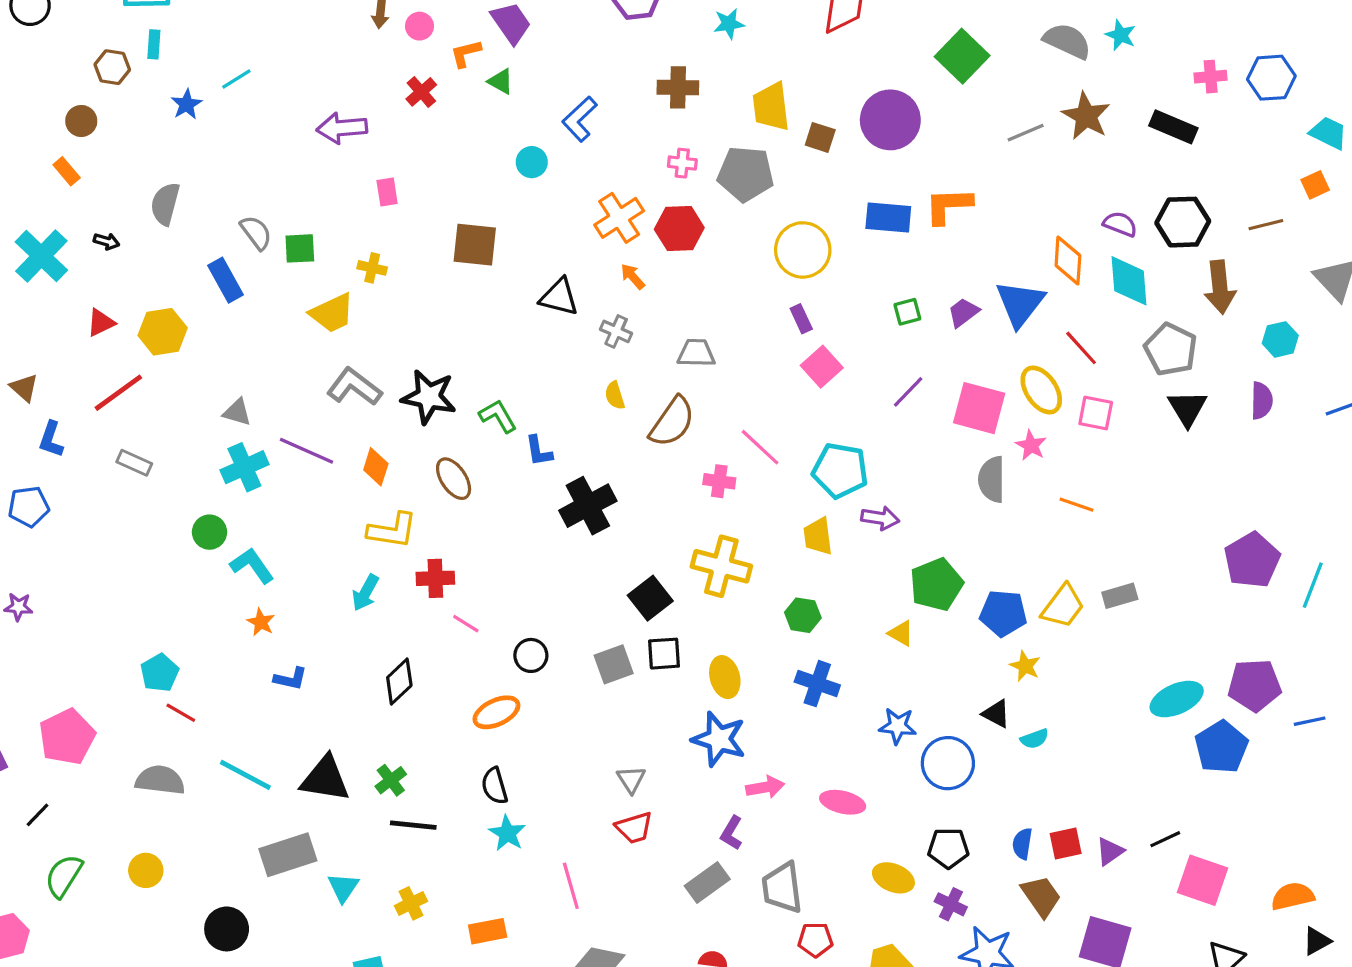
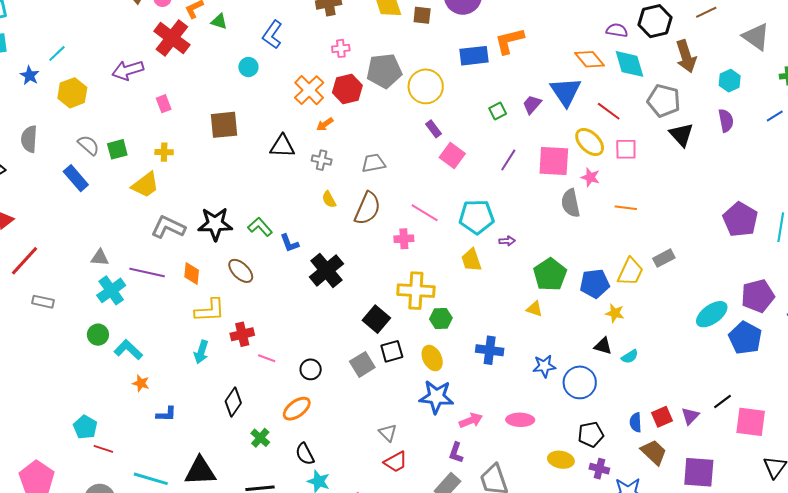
red cross: (421, 92) -> (172, 38), size x1.8
gray pentagon: (746, 174) -> (384, 71), moved
orange diamond: (1068, 260) -> (590, 59), turned -32
orange arrow: (633, 277) -> (325, 124), turned -72
yellow hexagon: (163, 332) -> (72, 93), moved
purple arrow: (880, 518) -> (507, 241), size x0.7
green hexagon: (803, 615) -> (441, 319), moved
green cross: (391, 780) -> (260, 438), moved

